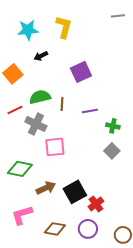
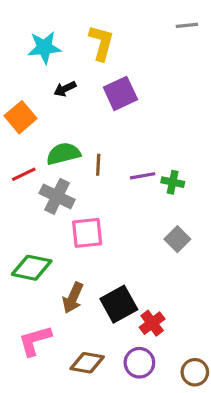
purple square: (81, 72) -> (120, 93), moved
green cross: (113, 126) -> (173, 182), moved
brown arrow: (46, 188) -> (73, 298), turned 138

